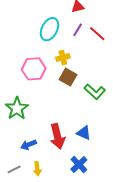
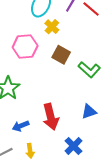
yellow cross: (63, 58) -> (52, 27), moved, turned -32
blue triangle: (84, 133) -> (89, 112), moved, turned -42

